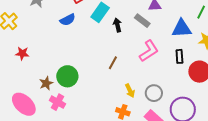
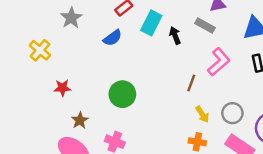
brown line: (113, 63) -> (191, 83), moved
green circle: (67, 76) -> (122, 94), moved
brown star: (46, 83) -> (80, 120), moved

